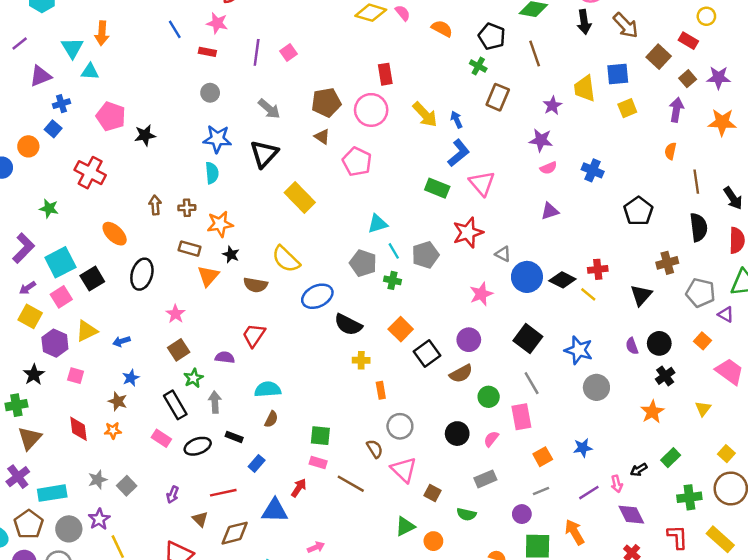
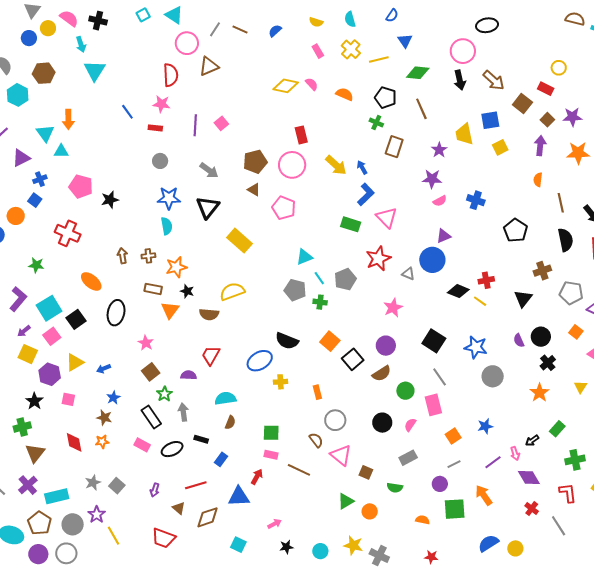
yellow semicircle: (286, 259) -> (232, 291), turned 120
blue circle: (527, 277) -> (432, 260), moved
blue ellipse: (317, 296) -> (260, 361), moved
yellow cross: (361, 360) -> (281, 382), moved

